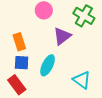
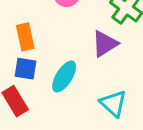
purple triangle: (62, 36) -> (105, 44), moved

